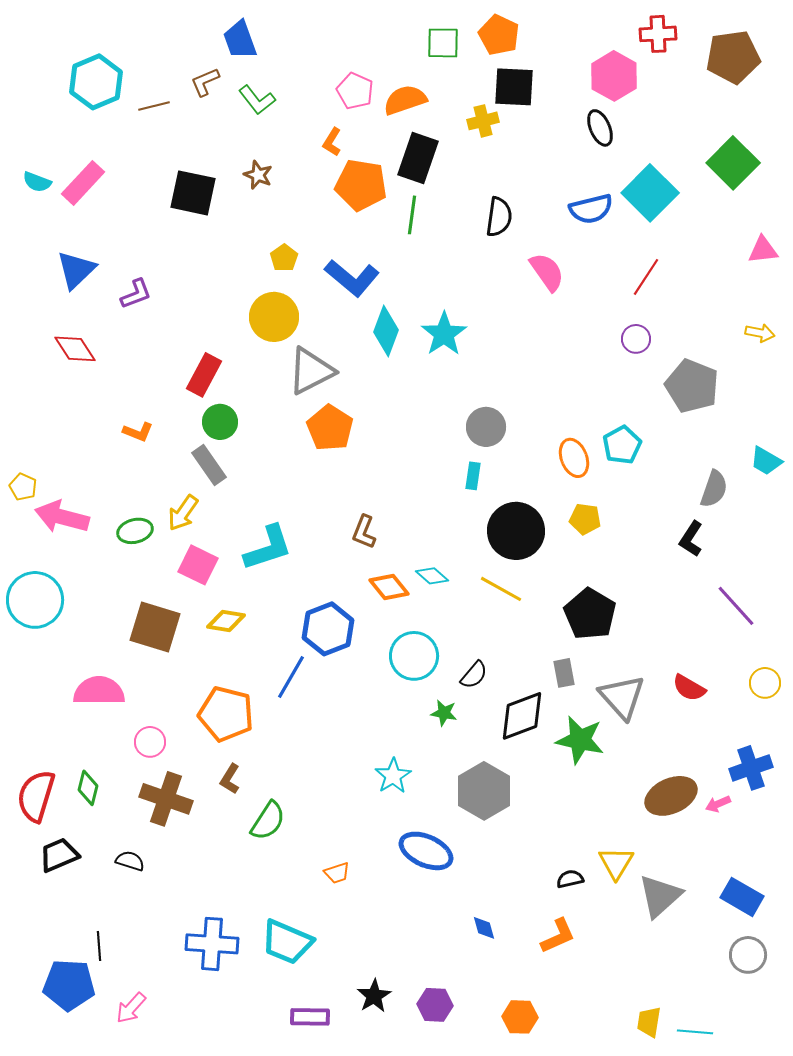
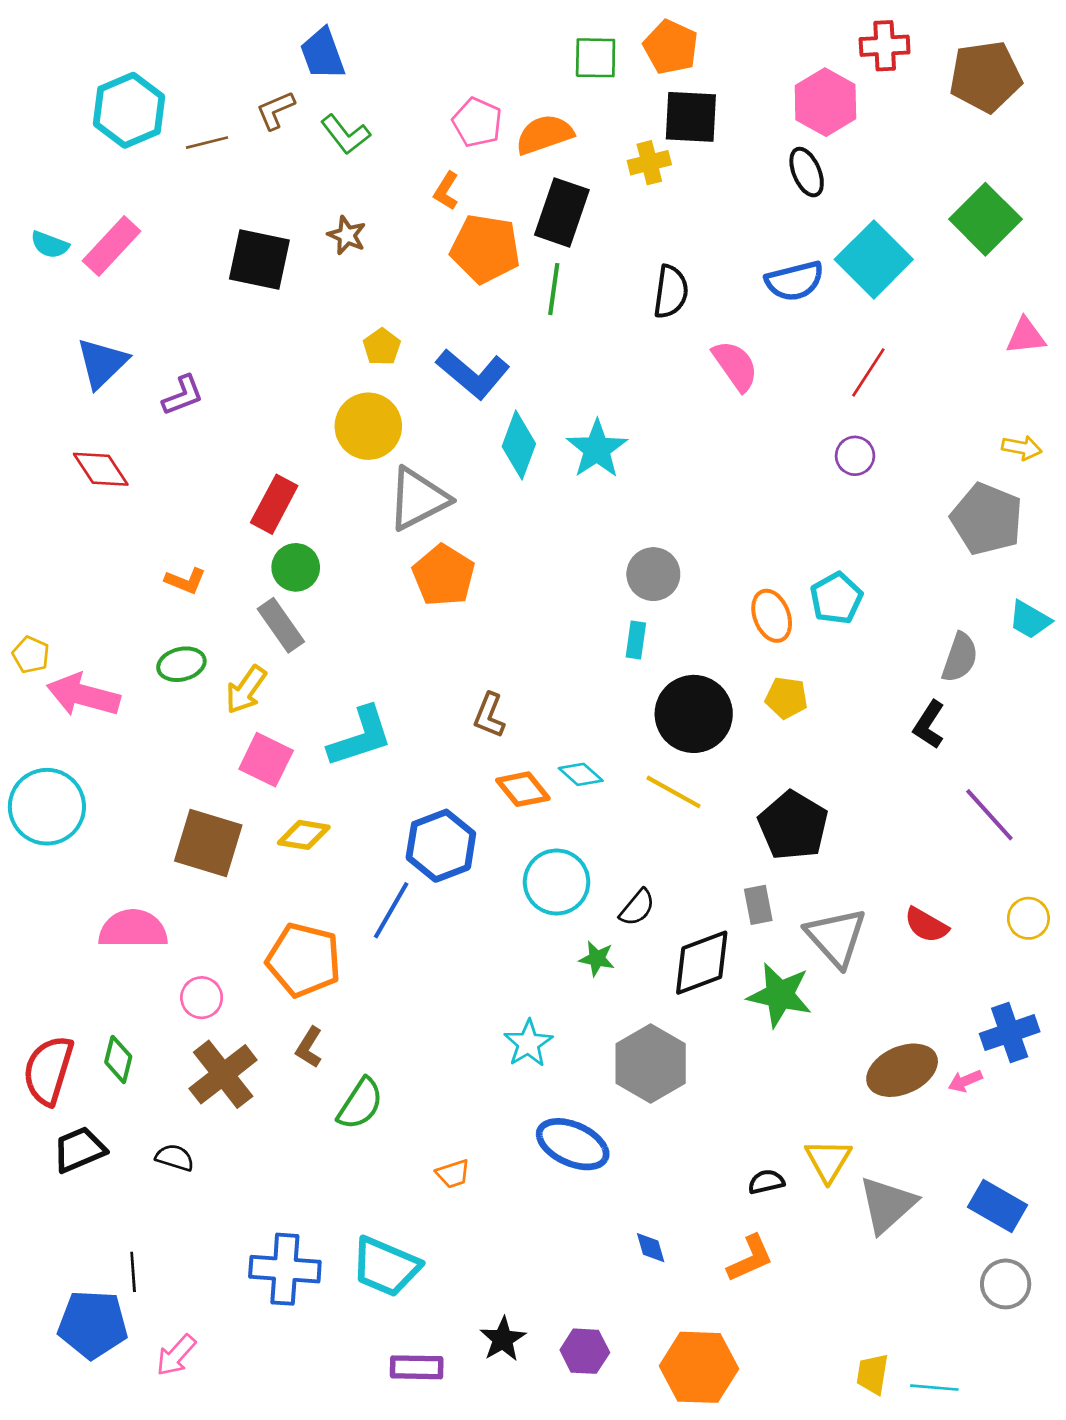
gray pentagon: (692, 386) -> (987, 519), moved
green ellipse: (135, 531) -> (181, 664), moved
brown cross: (166, 799) -> (223, 1074), turned 33
orange hexagon: (520, 1017) -> (699, 1367), size x1.6

